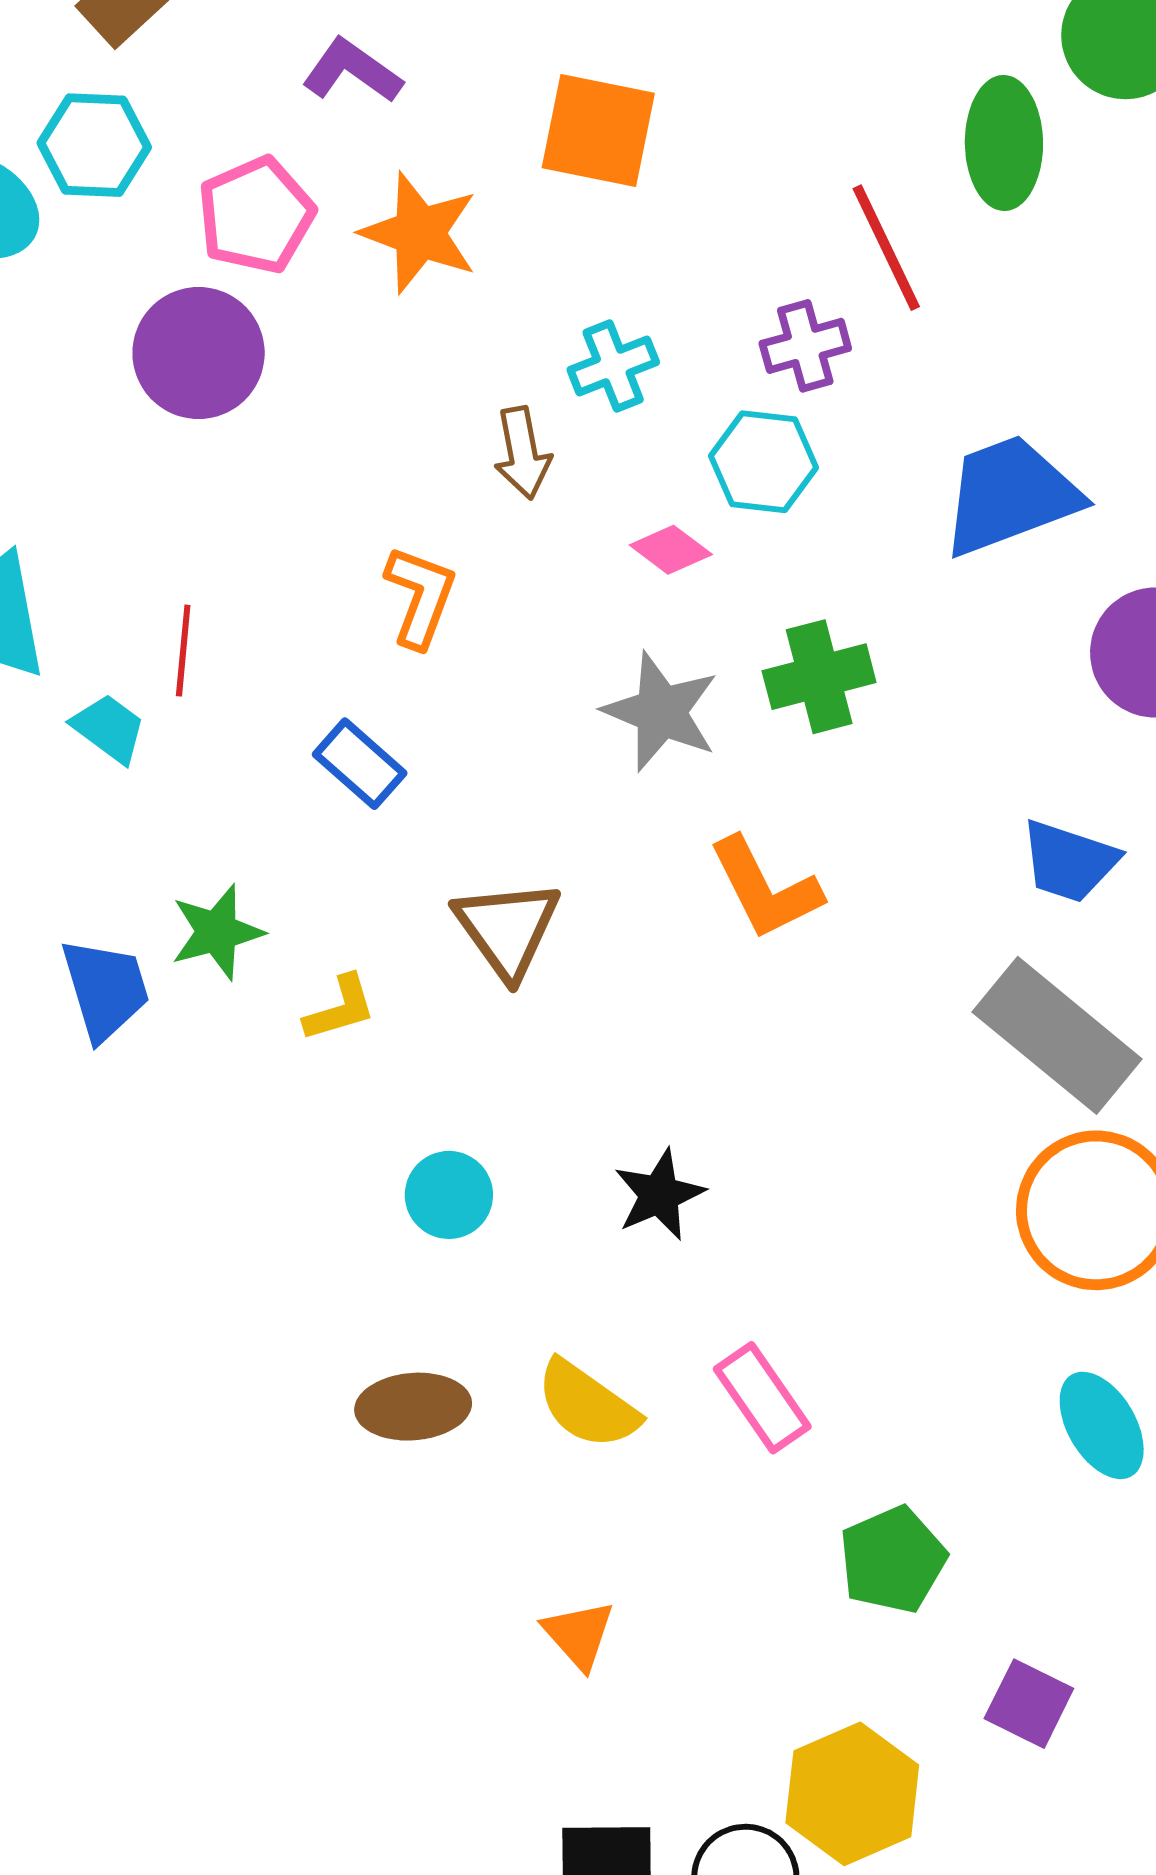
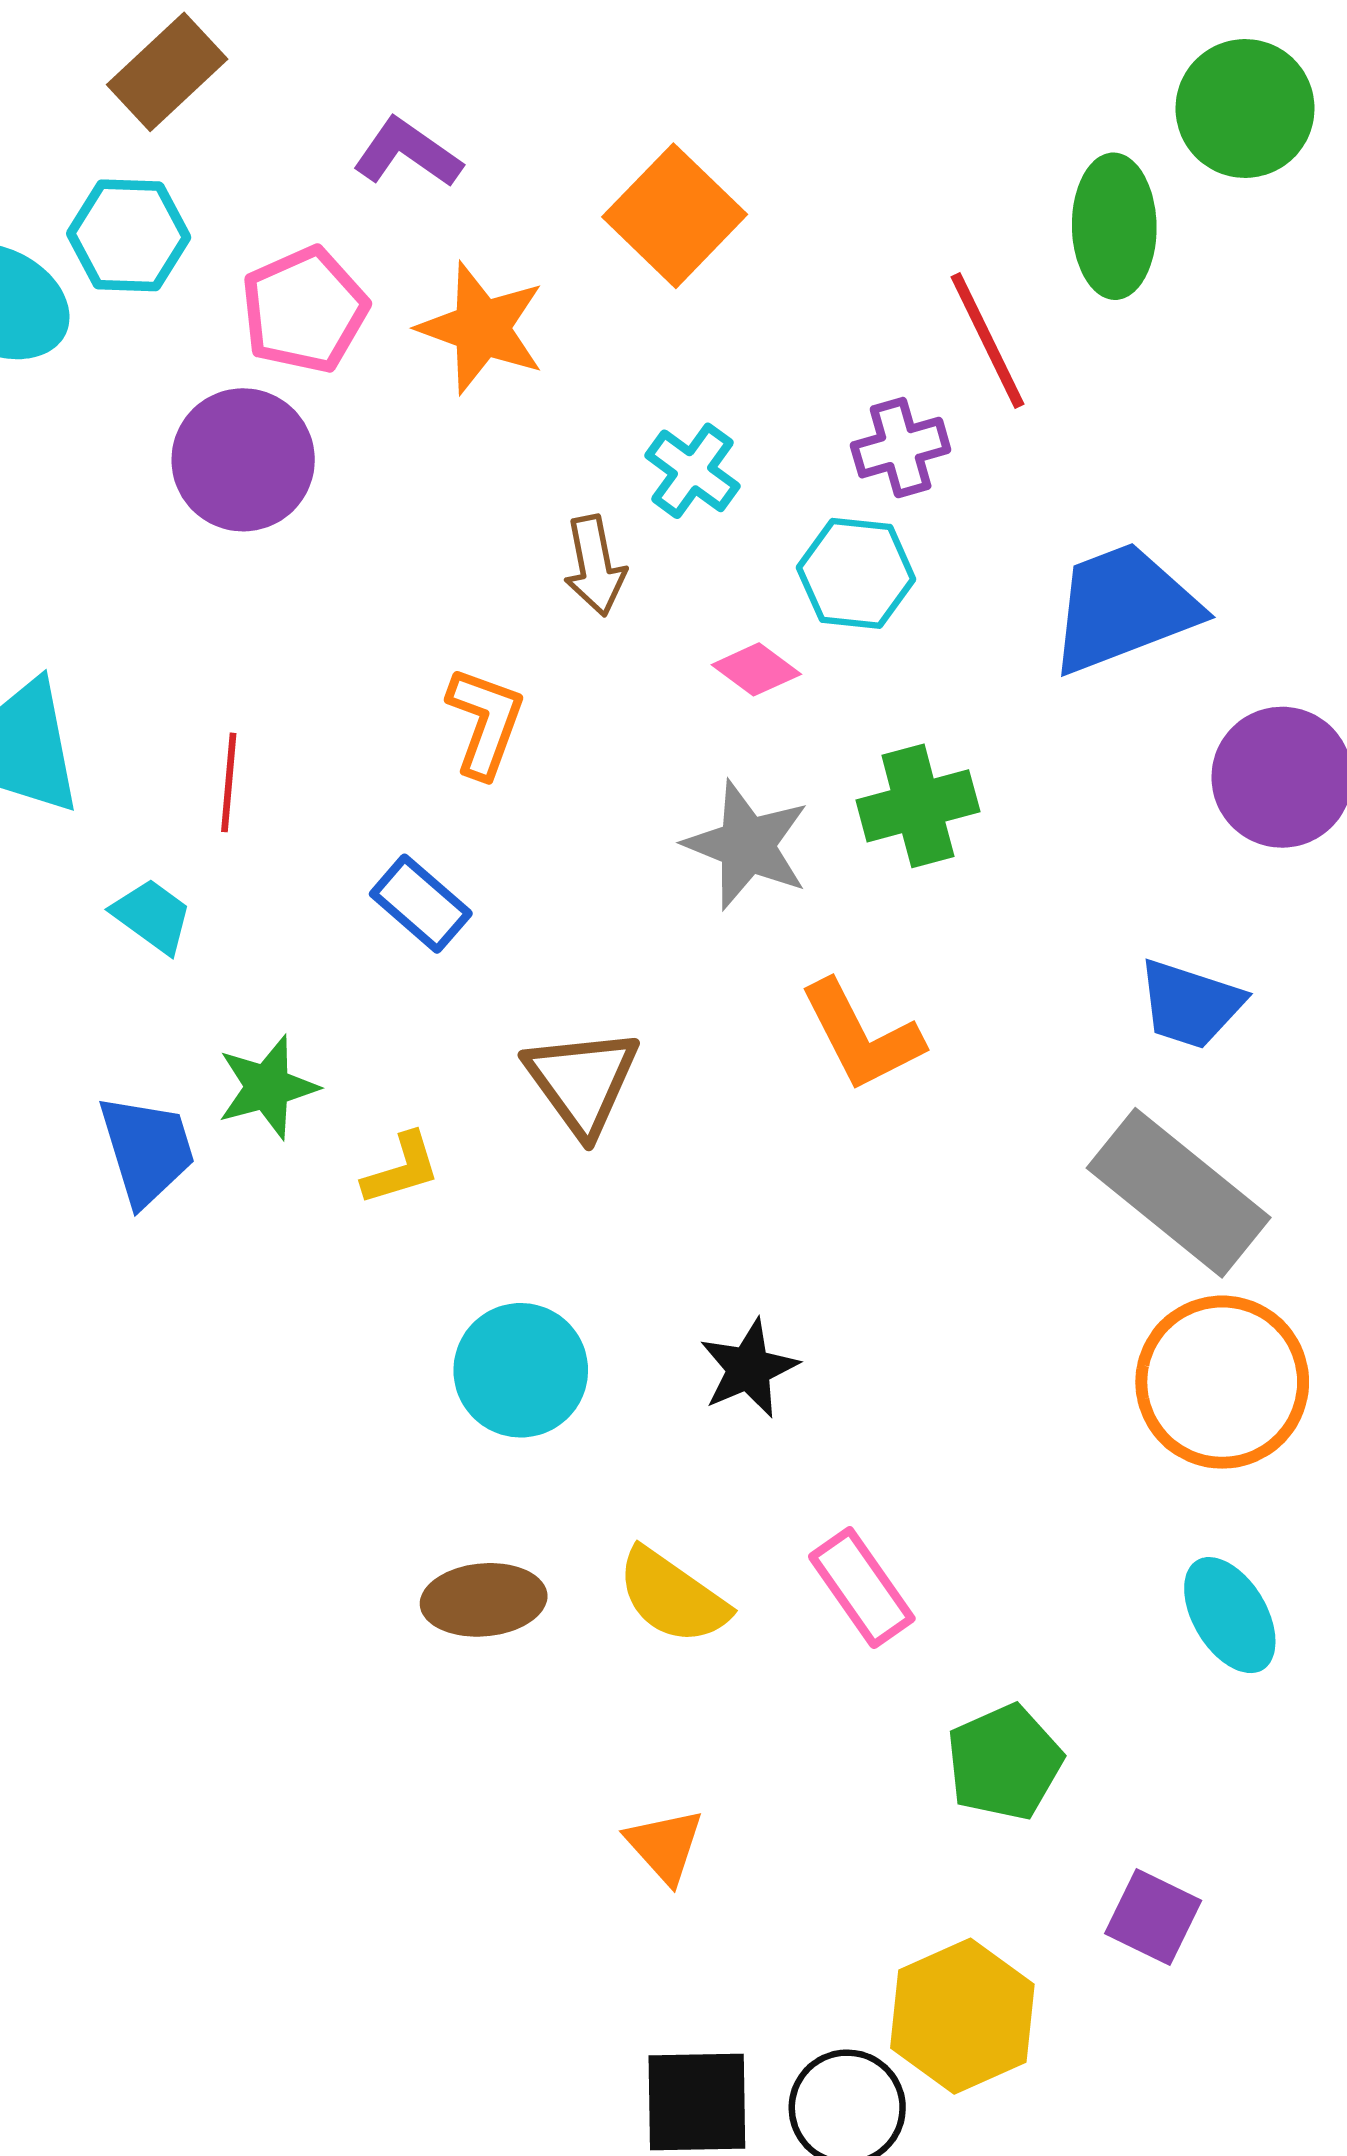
orange square: (598, 130) -> (675, 216), turned 33
cyan cross: (613, 366) -> (692, 471), turned -32
cyan trapezoid: (109, 728) -> (152, 916), moved
cyan circle: (449, 1195) -> (521, 1370), size x1.4

